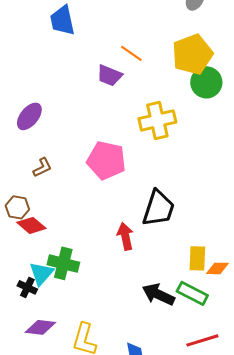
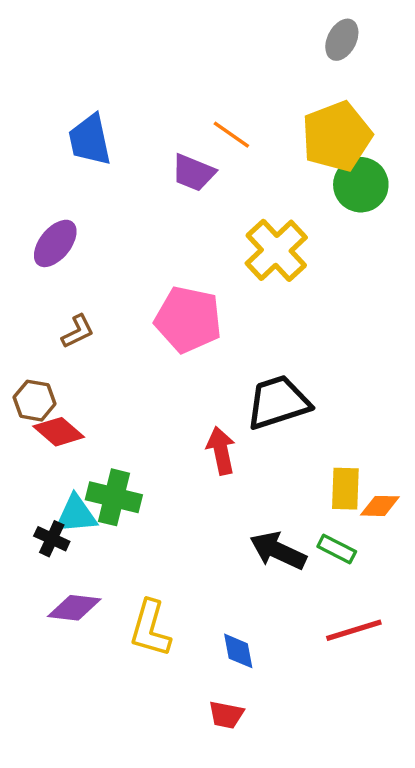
blue trapezoid: (62, 20) -> (90, 140), moved
yellow cross: (157, 120) -> (276, 250), turned -30
black trapezoid: (158, 208) -> (278, 402), turned -126
cyan triangle: (41, 273) -> (76, 515), turned 44
green rectangle: (192, 293) -> (337, 549), size x0.7

